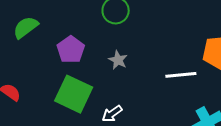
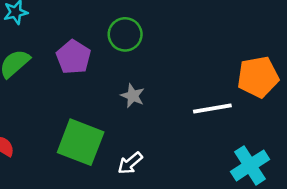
purple pentagon: (71, 50) -> (73, 57), moved

